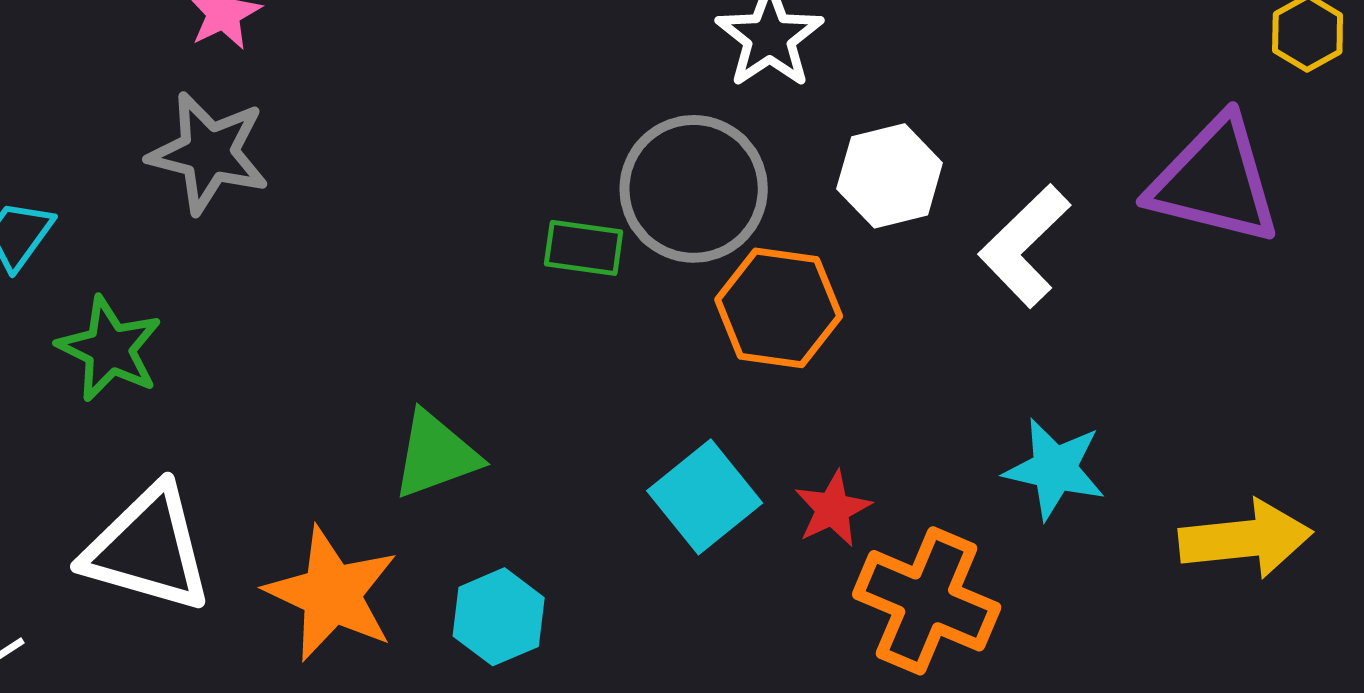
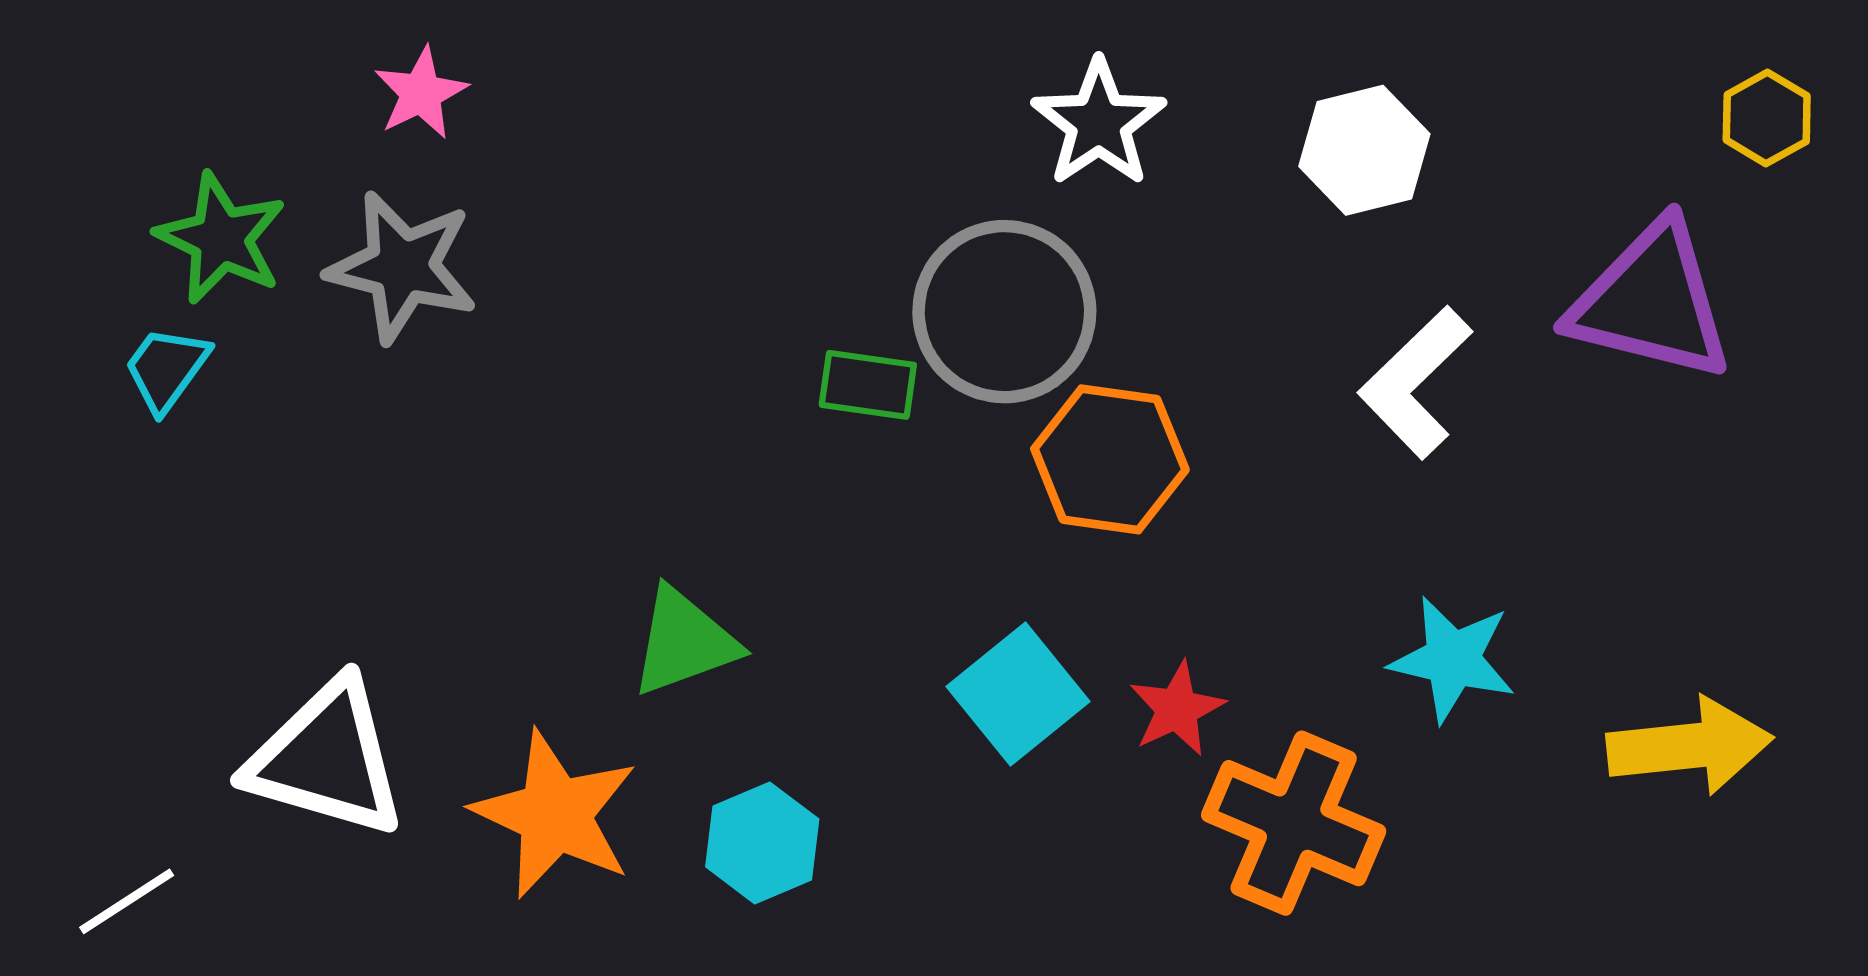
white hexagon: (890, 176) -> (1364, 150), moved
green star: (110, 349) -> (221, 238), moved

